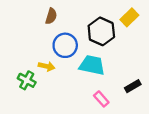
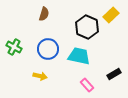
blue circle: (65, 45) -> (48, 49), moved
yellow arrow: (47, 66) -> (40, 76), moved
green cross: (27, 80) -> (14, 47), moved

